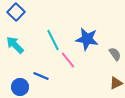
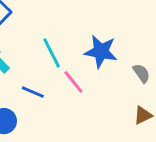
blue line: (41, 76) -> (33, 92), moved

